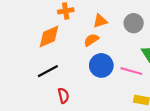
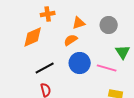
black line: (48, 71) -> (45, 68), moved

